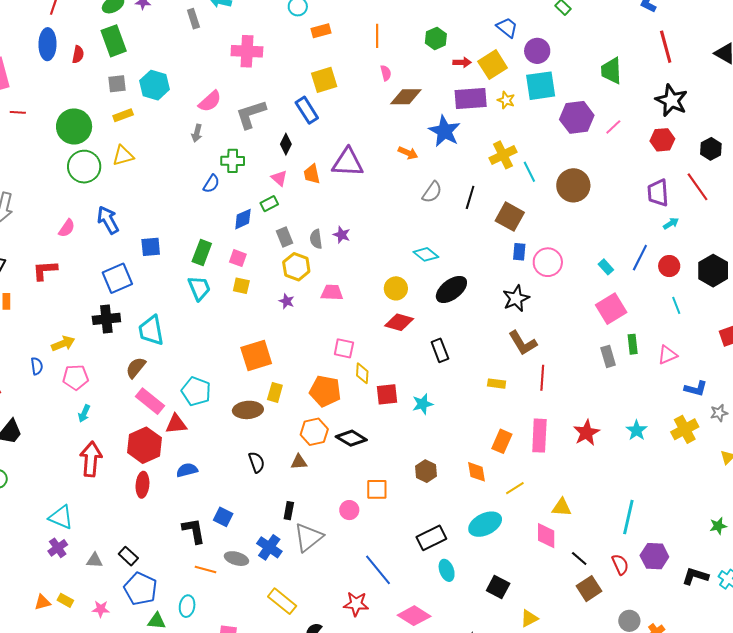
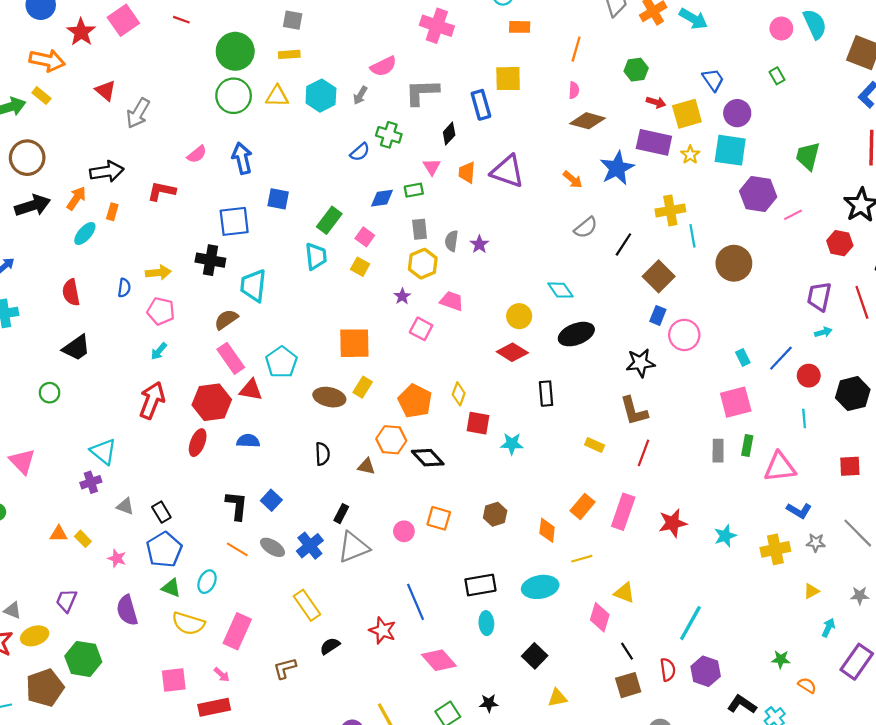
cyan hexagon: (154, 85) -> (321, 96), moved
pink square: (344, 348) -> (421, 329), moved
pink triangle: (667, 355) -> (780, 467), size x1.5

